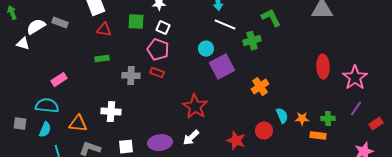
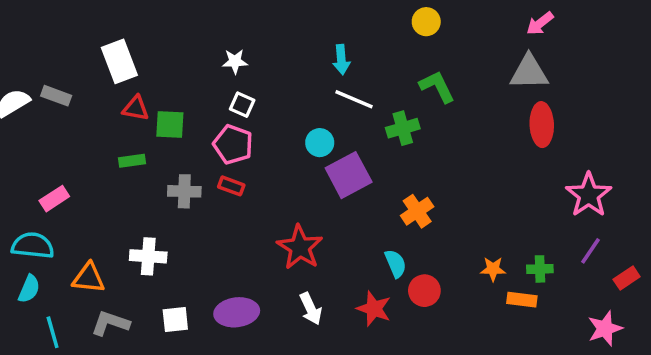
green square: (136, 22) -> (170, 125), moved
red ellipse: (323, 67) -> (542, 125), moved
cyan semicircle: (282, 116) -> (396, 264), moved
white arrow: (191, 138) -> (311, 309), moved, turned -72

